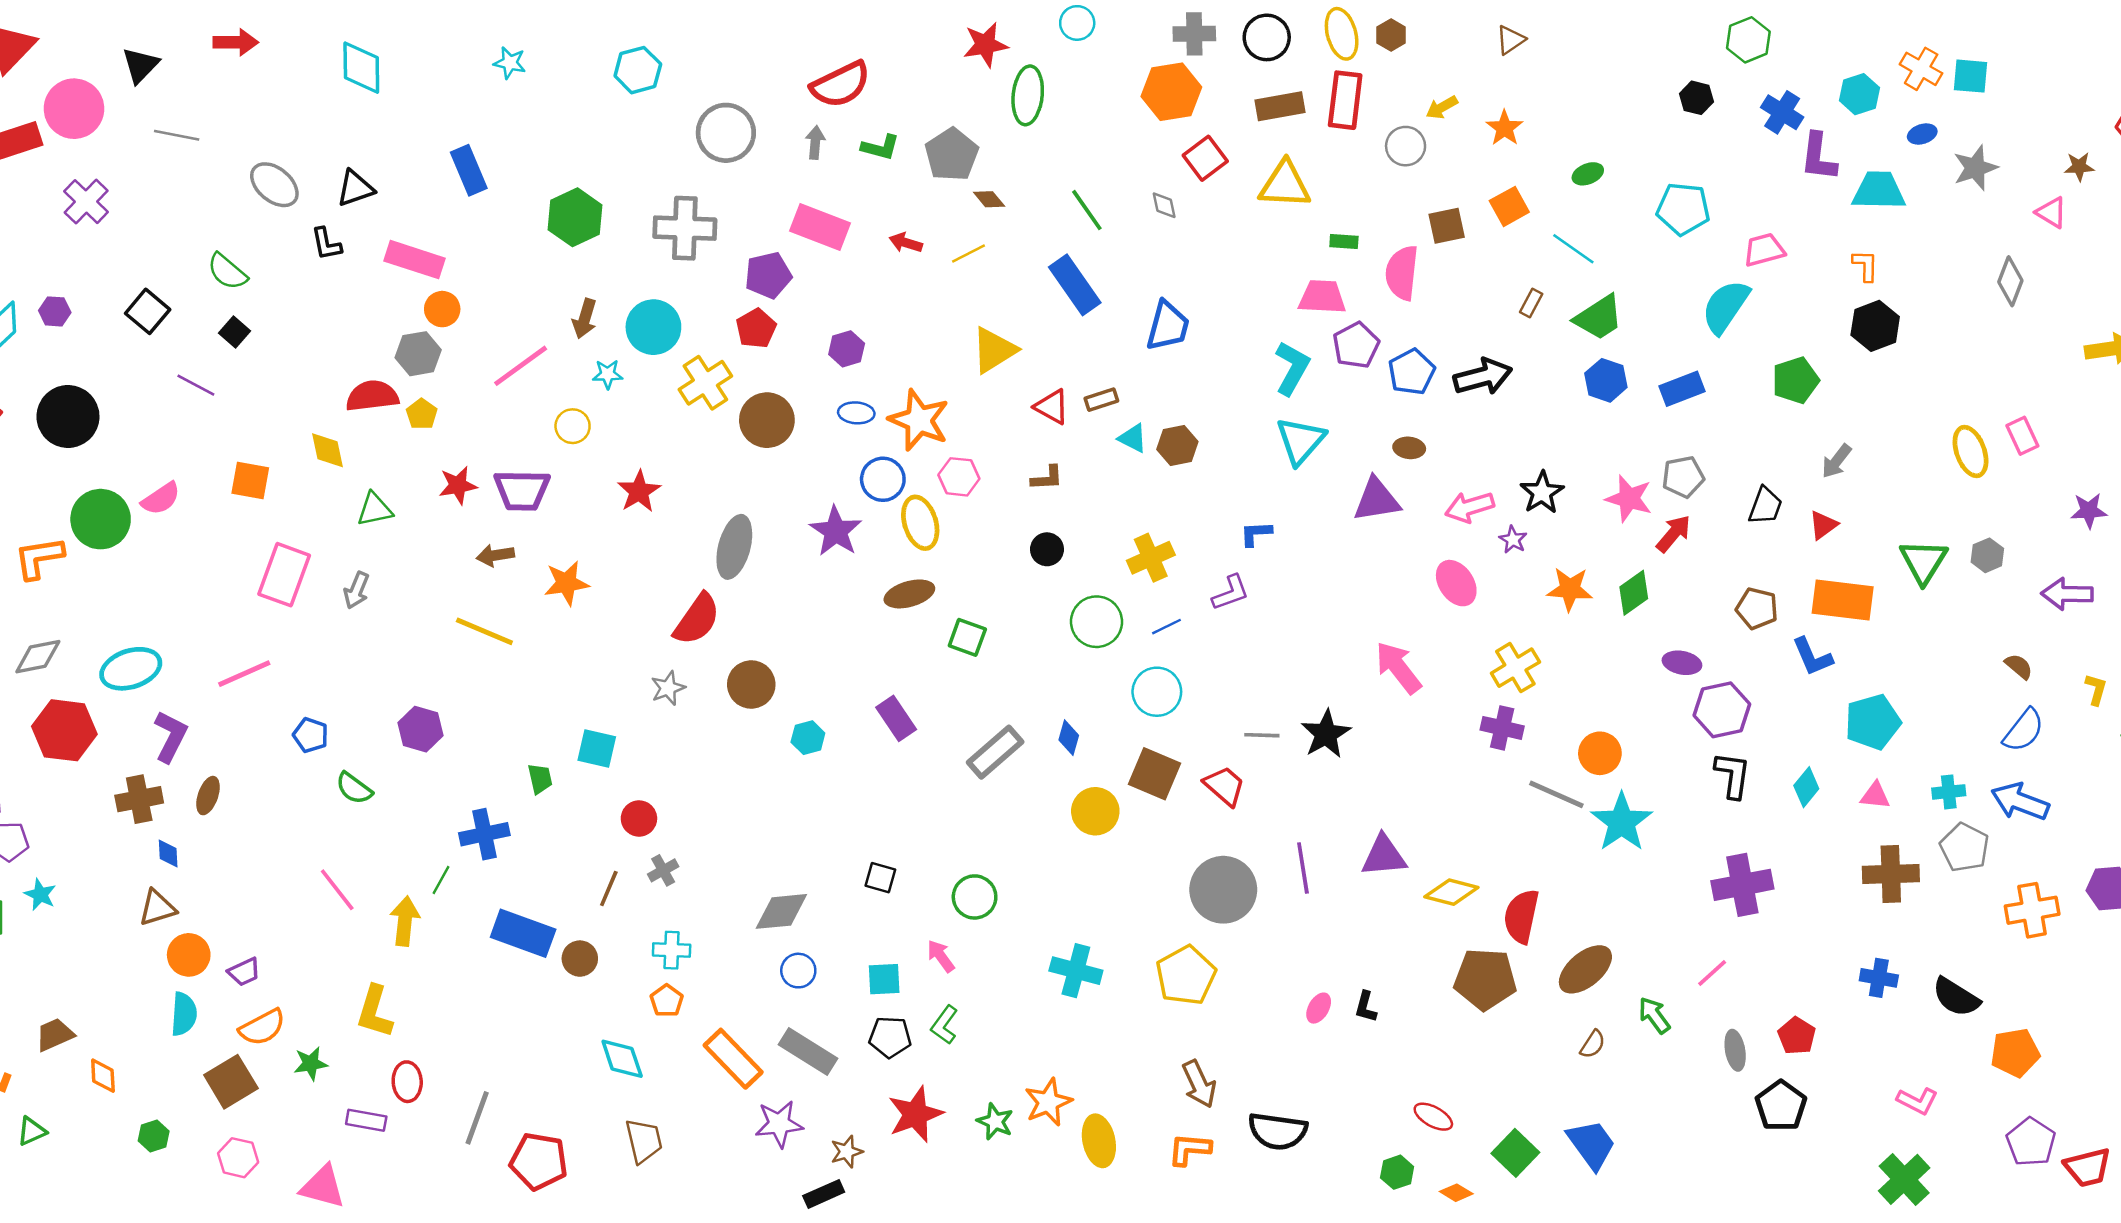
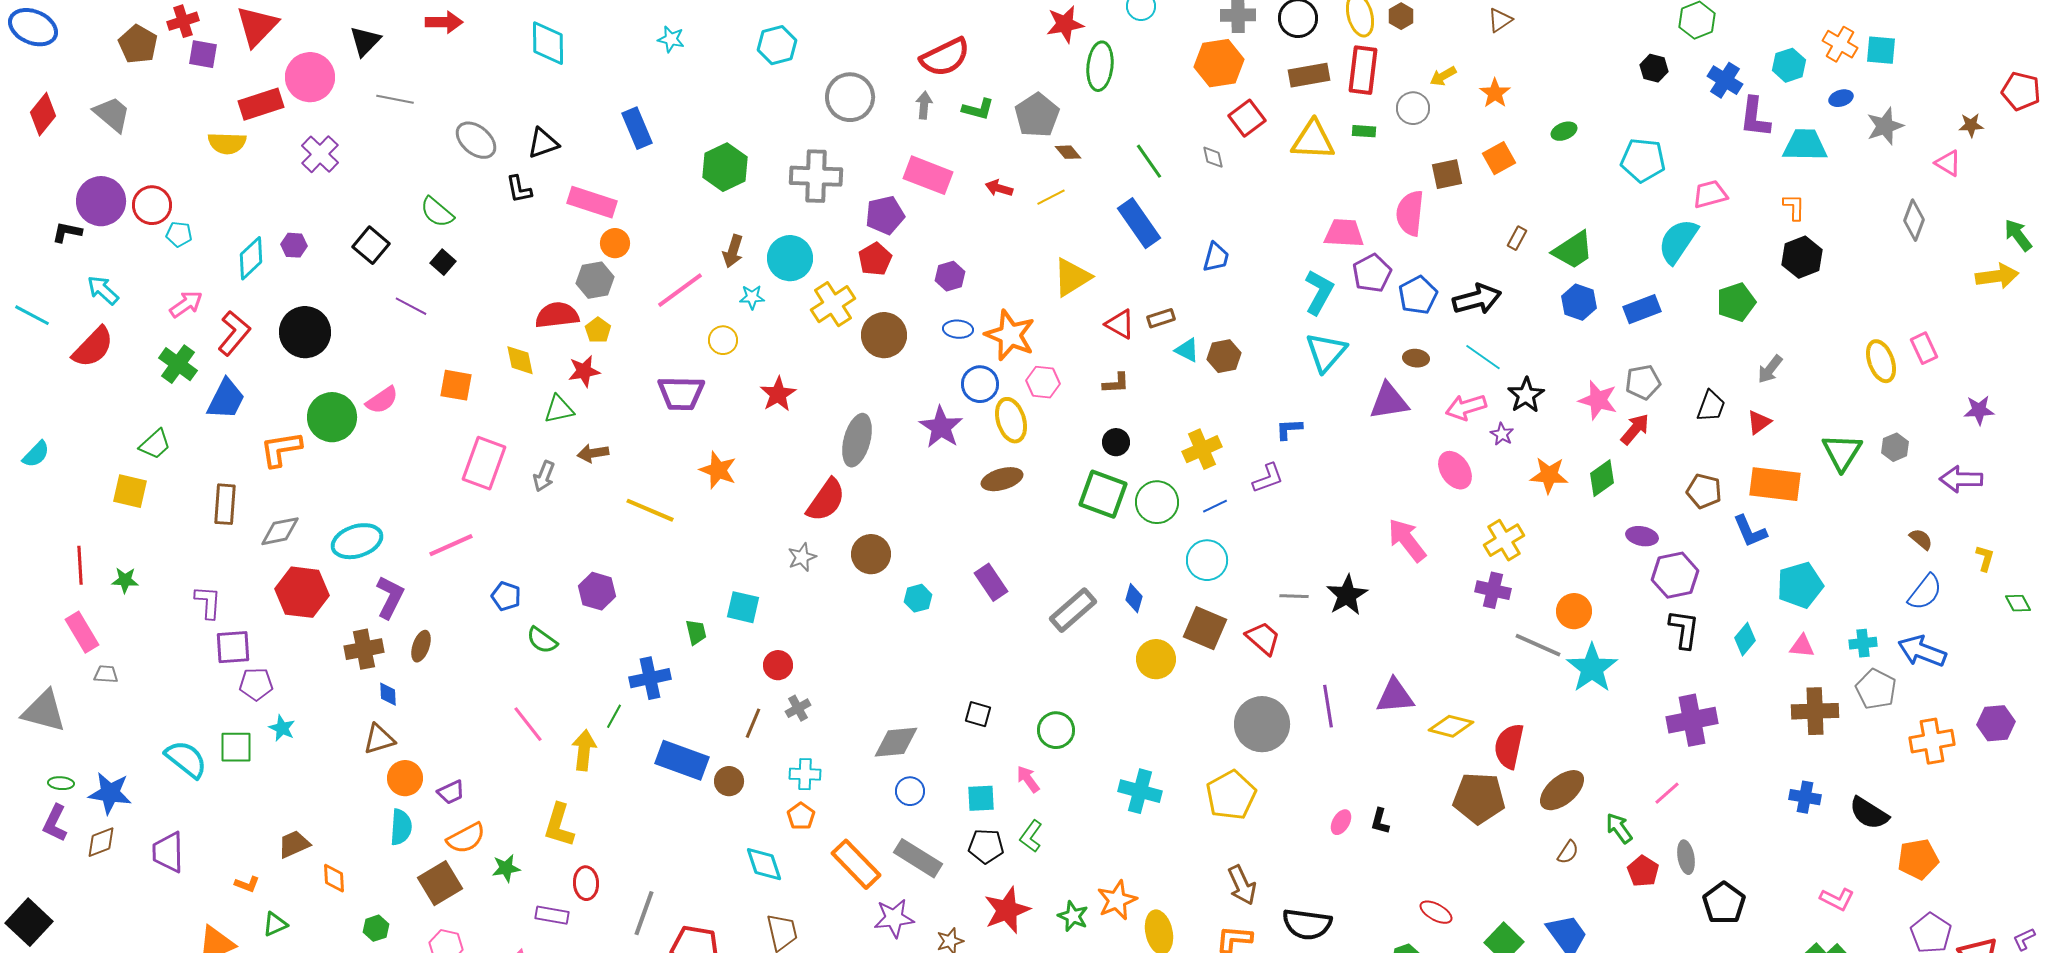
green rectangle: (1344, 241) -> (1364, 131), moved
cyan line: (1573, 249) -> (1483, 357), moved
blue trapezoid: (1168, 326) -> (1216, 257), size x0.7
red star: (458, 485) -> (584, 371), moved
brown arrow: (495, 555) -> (593, 453), moved
orange star: (567, 583) -> (718, 470), turned 30
green square: (967, 637) -> (1103, 494), moved, size x1.5
red pentagon: (1797, 1036) -> (1643, 871), moved

